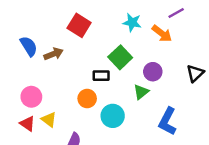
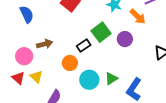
brown arrow: (53, 54) -> (45, 44), moved
purple circle: (153, 72) -> (125, 39), moved
black rectangle: (101, 76) -> (84, 45), turned -40
green triangle: (141, 92) -> (111, 79), moved

